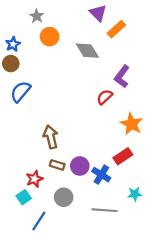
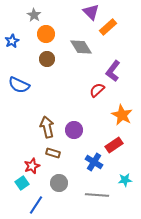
brown circle: (11, 64) -> (47, 59), moved
blue semicircle: (20, 92) -> (19, 85), turned -105
purple circle: (80, 166) -> (74, 130), moved

